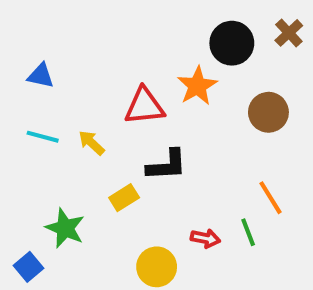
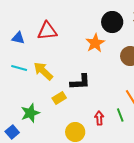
red triangle: (144, 106) -> (47, 31), moved
yellow arrow: (92, 143) -> (43, 71), size x1.5
green star: (65, 228) -> (30, 113), turned 30
red arrow: (205, 238) -> (99, 118), turned -104

